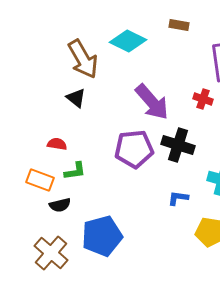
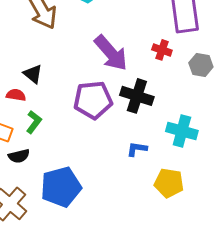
black triangle: (76, 98) -> (33, 74), moved
green L-shape: (75, 171) -> (34, 122), turned -45

